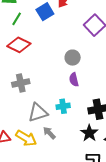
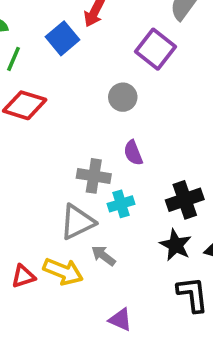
gray circle: (73, 58) -> (123, 97), moved
gray cross: (21, 83) -> (94, 176), moved, turned 30

